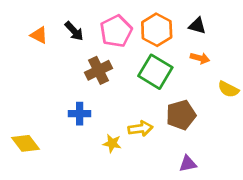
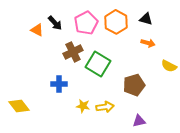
orange triangle: (39, 35) -> (37, 30), moved
green square: (155, 72) -> (98, 64), moved
yellow arrow: (140, 129) -> (105, 107), moved

